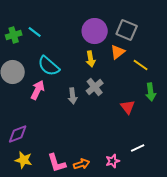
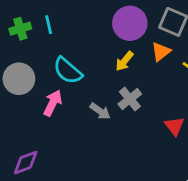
cyan line: (35, 32) -> (49, 25), turned 40
yellow arrow: (91, 59) -> (124, 61), turned 49
gray arrow: (73, 96) -> (100, 111), turned -49

